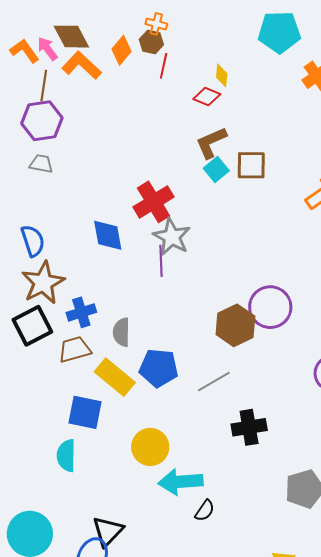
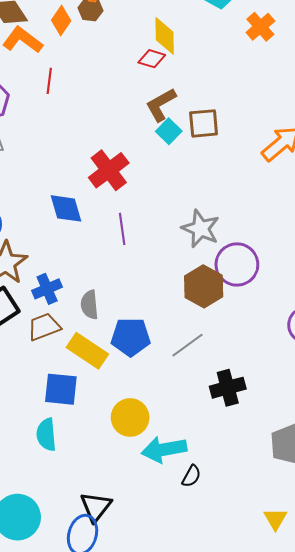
red line: (164, 66) -> (49, 81), moved
yellow diamond: (222, 75) -> (165, 36), size x1.6
gray star: (172, 237) -> (201, 229), moved

